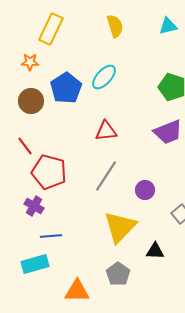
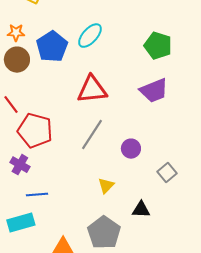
orange star: (30, 62) -> (16, 33), moved
red triangle: (106, 131) -> (92, 90), size x1.4
yellow triangle: (120, 227) -> (106, 186), size x0.5
gray pentagon: (118, 274) -> (104, 233), size x1.4

